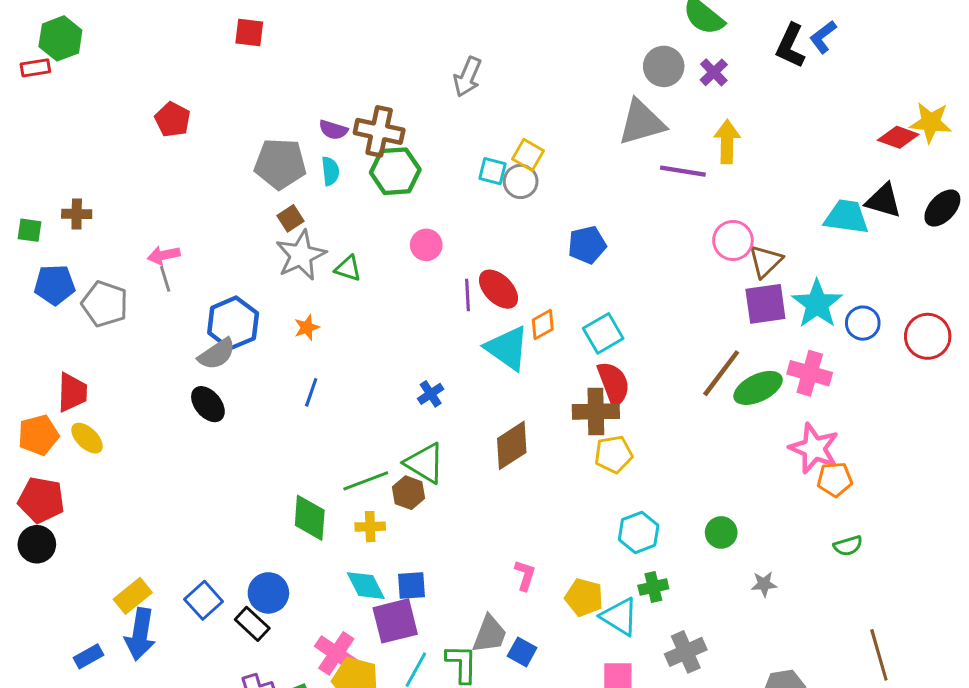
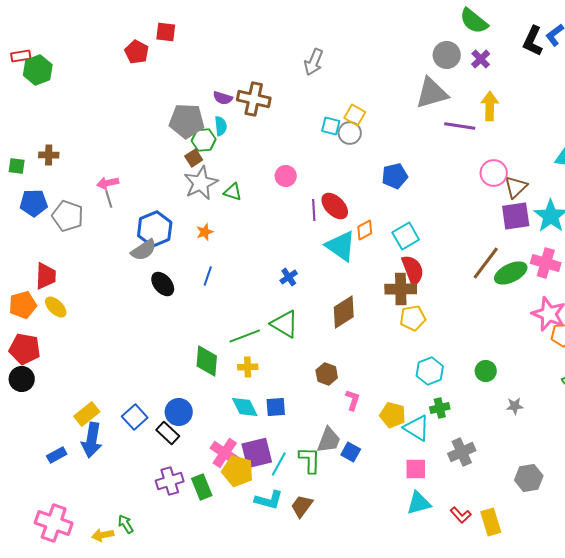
green hexagon: (60, 38) -> (38, 70), moved
red pentagon: (173, 120) -> (137, 52), moved
green hexagon: (395, 171) -> (204, 140), moved, size x0.7
black ellipse: (208, 404) -> (163, 284), moved
brown hexagon: (409, 493) -> (327, 374), moved
purple square: (395, 621) -> (257, 453), moved

